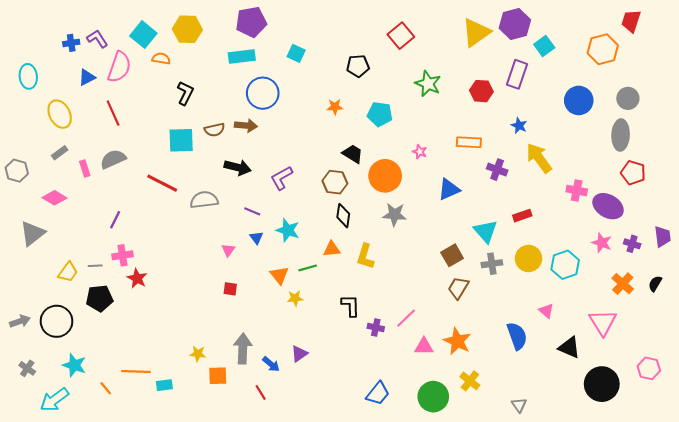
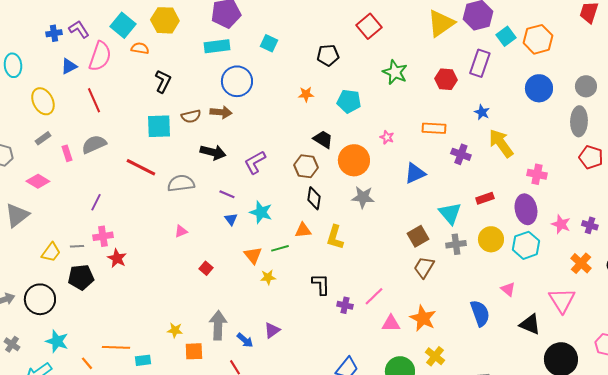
orange hexagon: (603, 49) -> (538, 39), moved
purple ellipse: (608, 206) -> (526, 209), moved, turned 48
pink triangle: (228, 250) -> (181, 231), moved, turned 32
red square: (230, 289) -> (206, 268), turned 32

